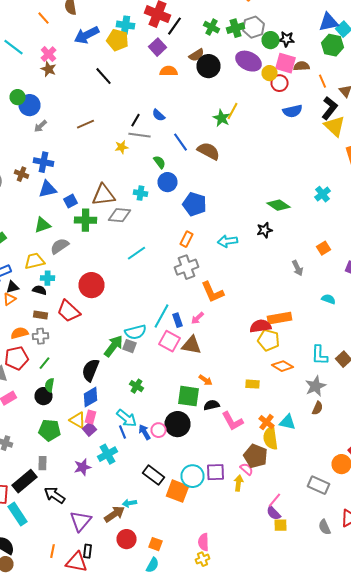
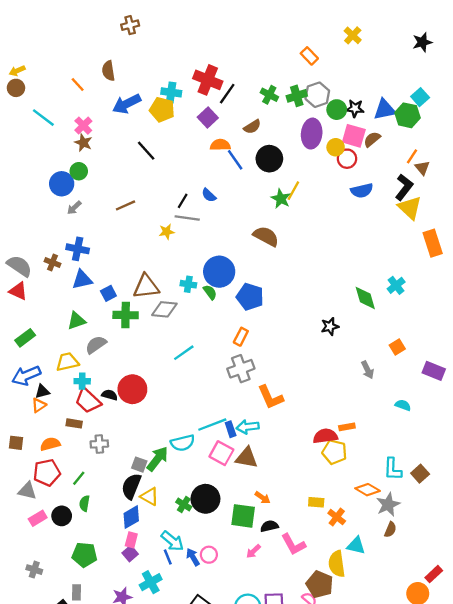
blue triangle: (328, 22) -> (385, 110), moved
purple ellipse: (248, 61) -> (312, 134), turned 70
black circle: (208, 66) -> (269, 159), moved
brown semicircle: (302, 66) -> (372, 139), turned -35
orange line: (322, 81) -> (412, 156), moved, turned 56
green circle: (18, 97) -> (79, 171), moved
blue line: (180, 142) -> (235, 160), moved
green semicircle: (160, 162) -> (210, 292), moved
blue circle: (168, 182) -> (219, 272), size x1.4
green diamond: (278, 205) -> (365, 298), moved, turned 40
cyan arrow: (228, 241) -> (248, 427), moved
black semicircle: (40, 290) -> (110, 395), moved
red trapezoid: (68, 311) -> (88, 401), moved
cyan line: (162, 316) -> (212, 425), turned 40
pink arrow: (198, 318) -> (253, 551), moved
orange rectangle: (280, 318) -> (347, 427), size x0.6
gray cross: (40, 336) -> (99, 444), moved
gray square: (130, 346) -> (139, 465), moved
orange diamond: (282, 366) -> (368, 490), moved
black circle: (44, 396) -> (62, 516), moved
yellow triangle: (78, 420) -> (150, 497), moved
orange cross: (266, 422) -> (337, 517), moved
black circle: (178, 424) -> (205, 499), moved

